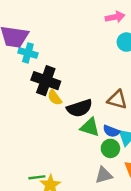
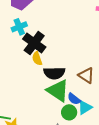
cyan cross: (28, 53) -> (19, 27), moved, turned 35
green triangle: (90, 127) -> (58, 91), size x1.4

